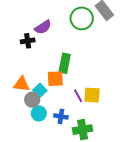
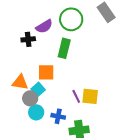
green circle: (82, 18) -> (71, 19), moved
green rectangle: (65, 63) -> (64, 48), moved
orange square: (55, 79) -> (46, 72), moved

